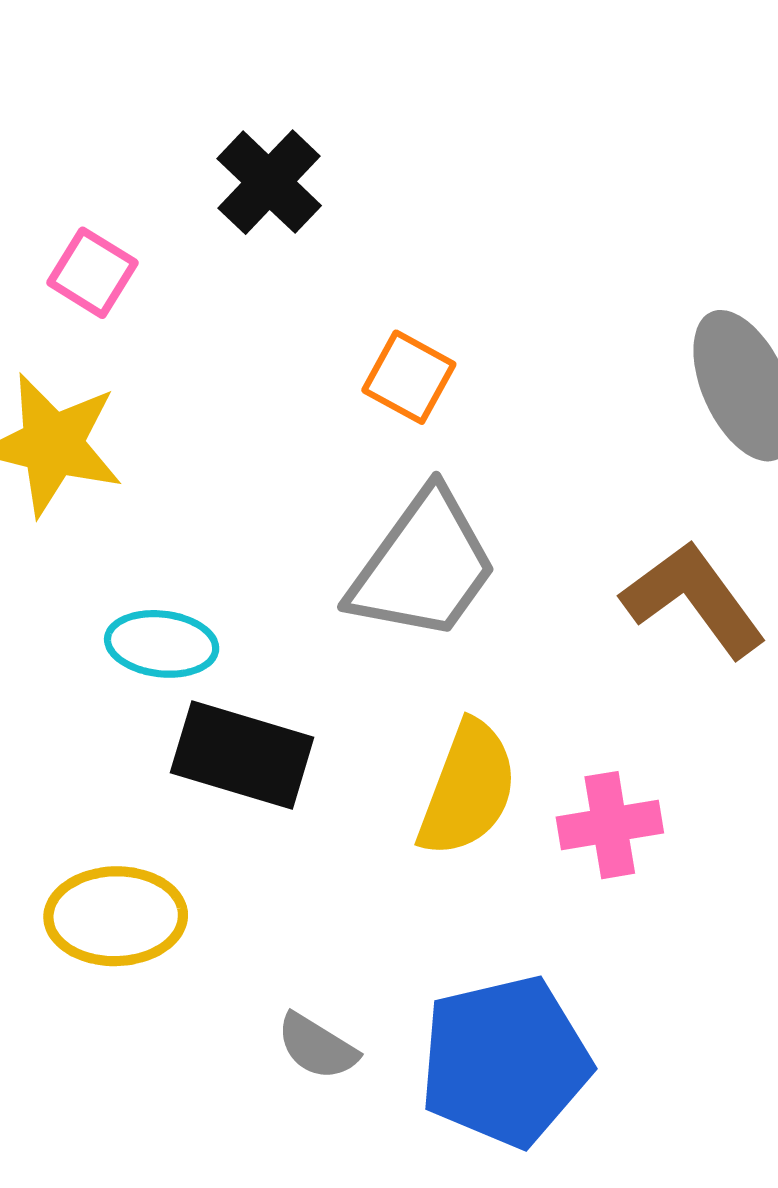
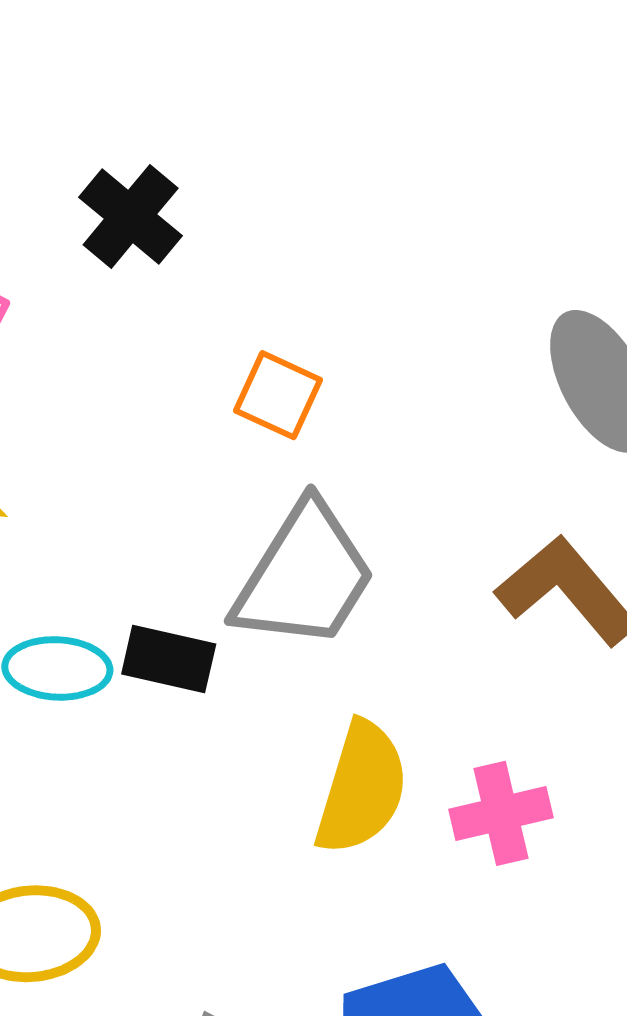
black rectangle: (242, 755) -> (169, 659), moved, size x0.7

